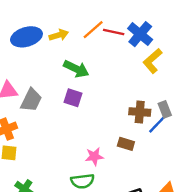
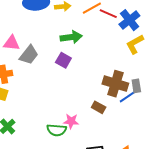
green arrow: (76, 69) -> (71, 37), turned -45
brown cross: (140, 112) -> (115, 84), size x1.4
pink star: (94, 156) -> (71, 121), moved

